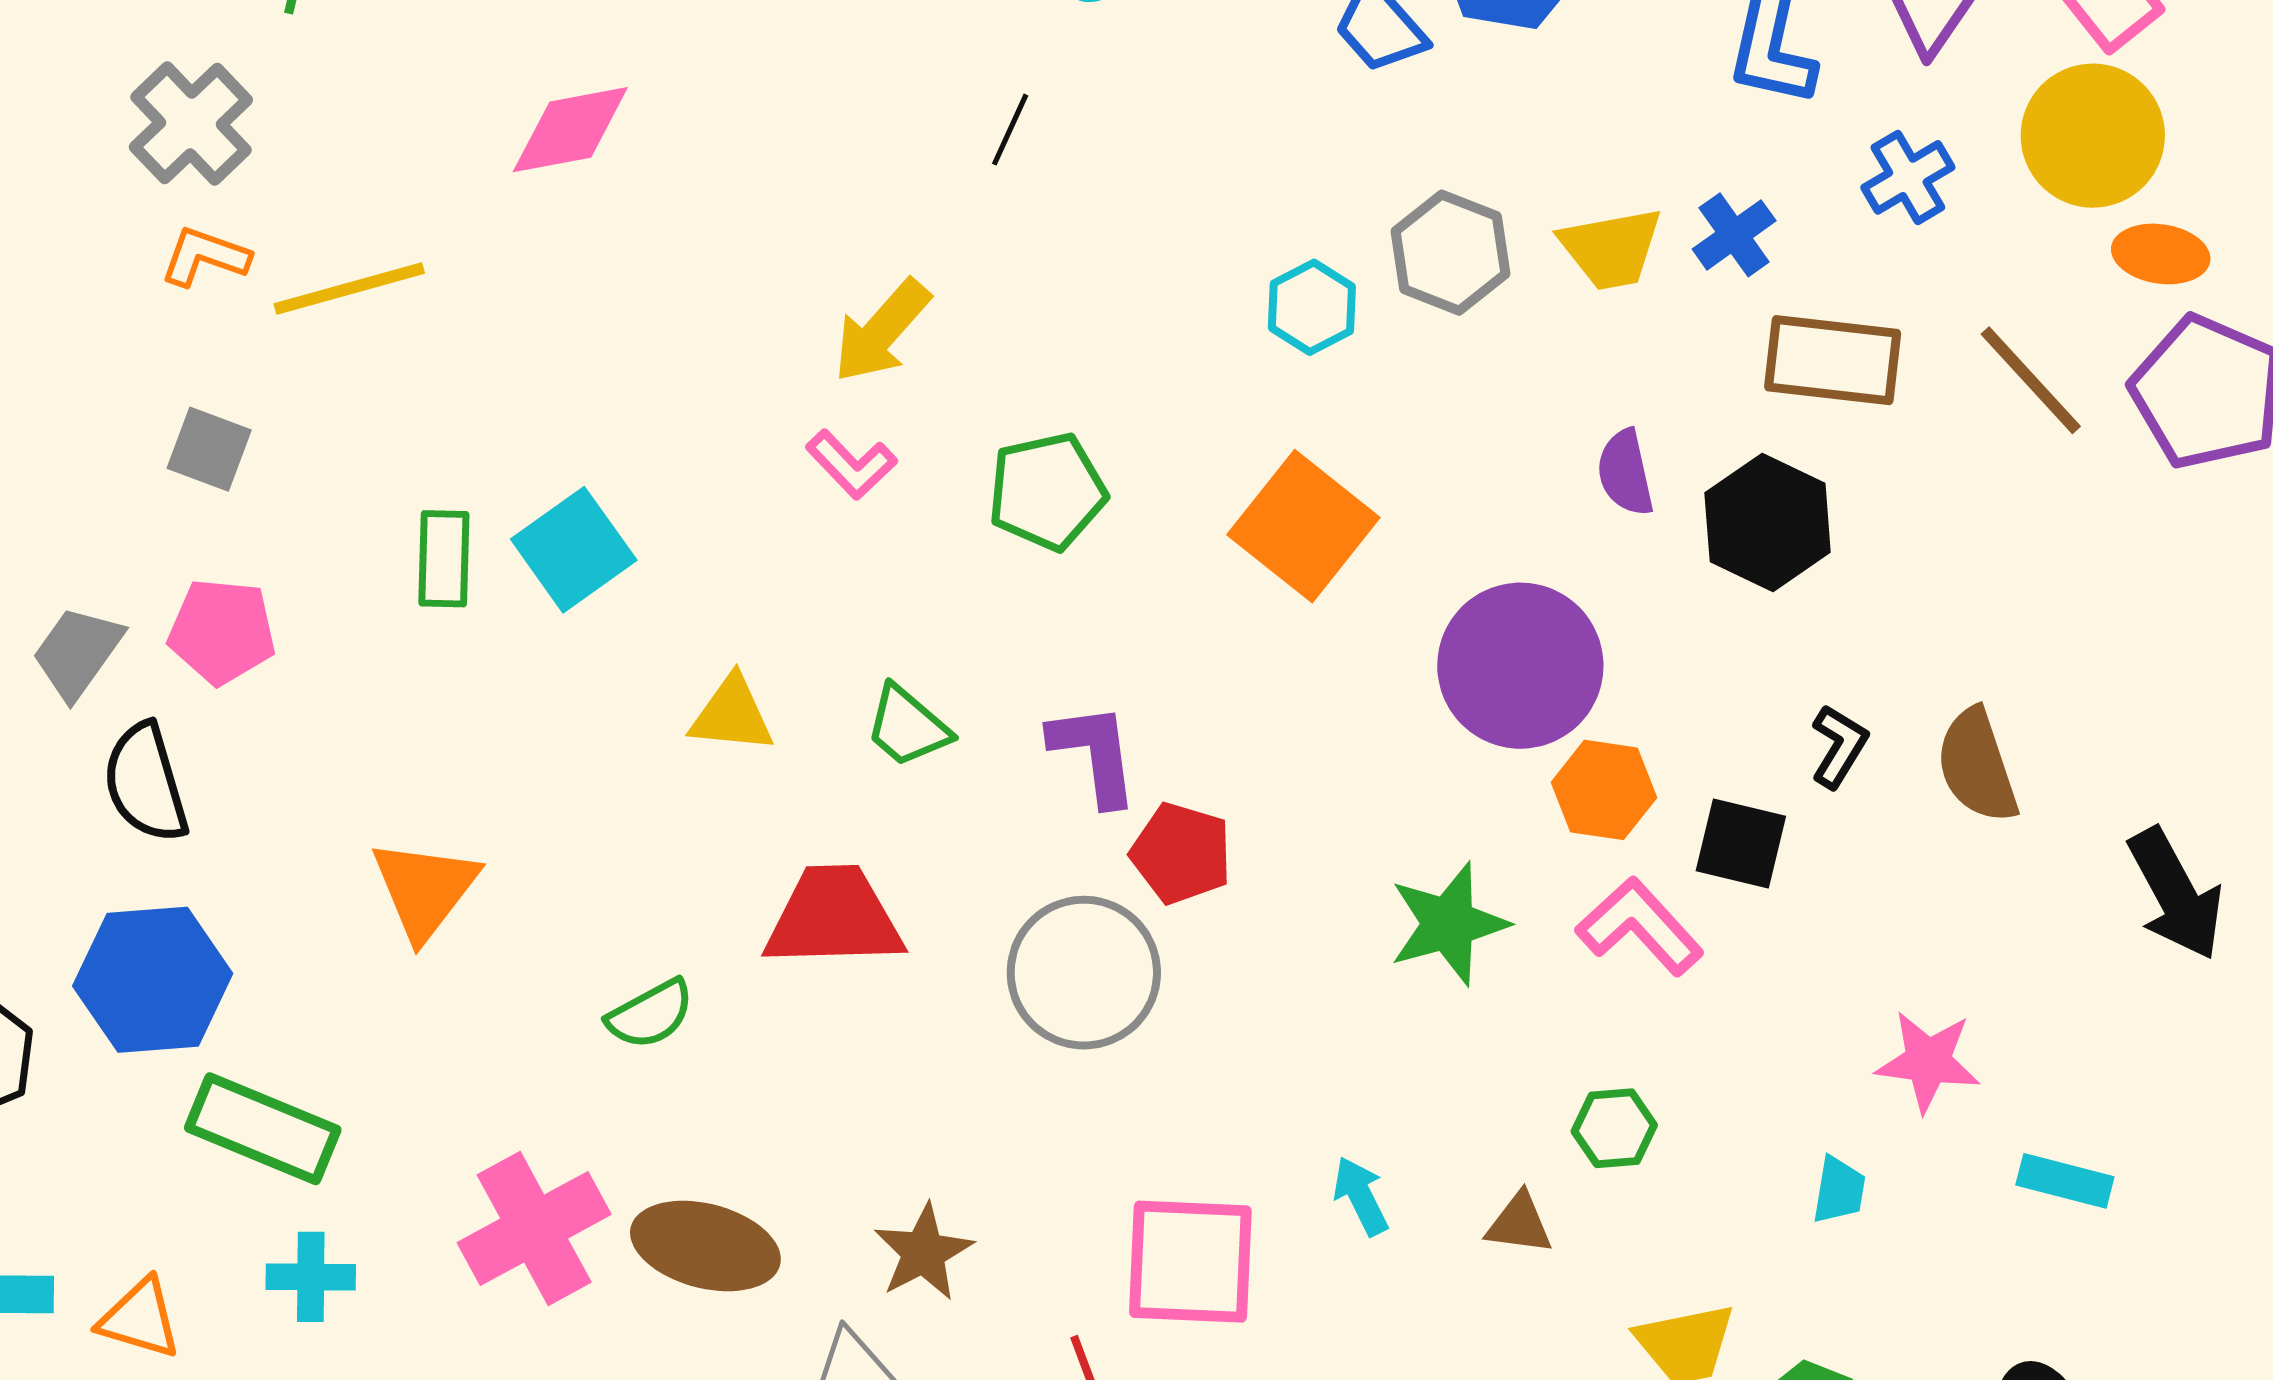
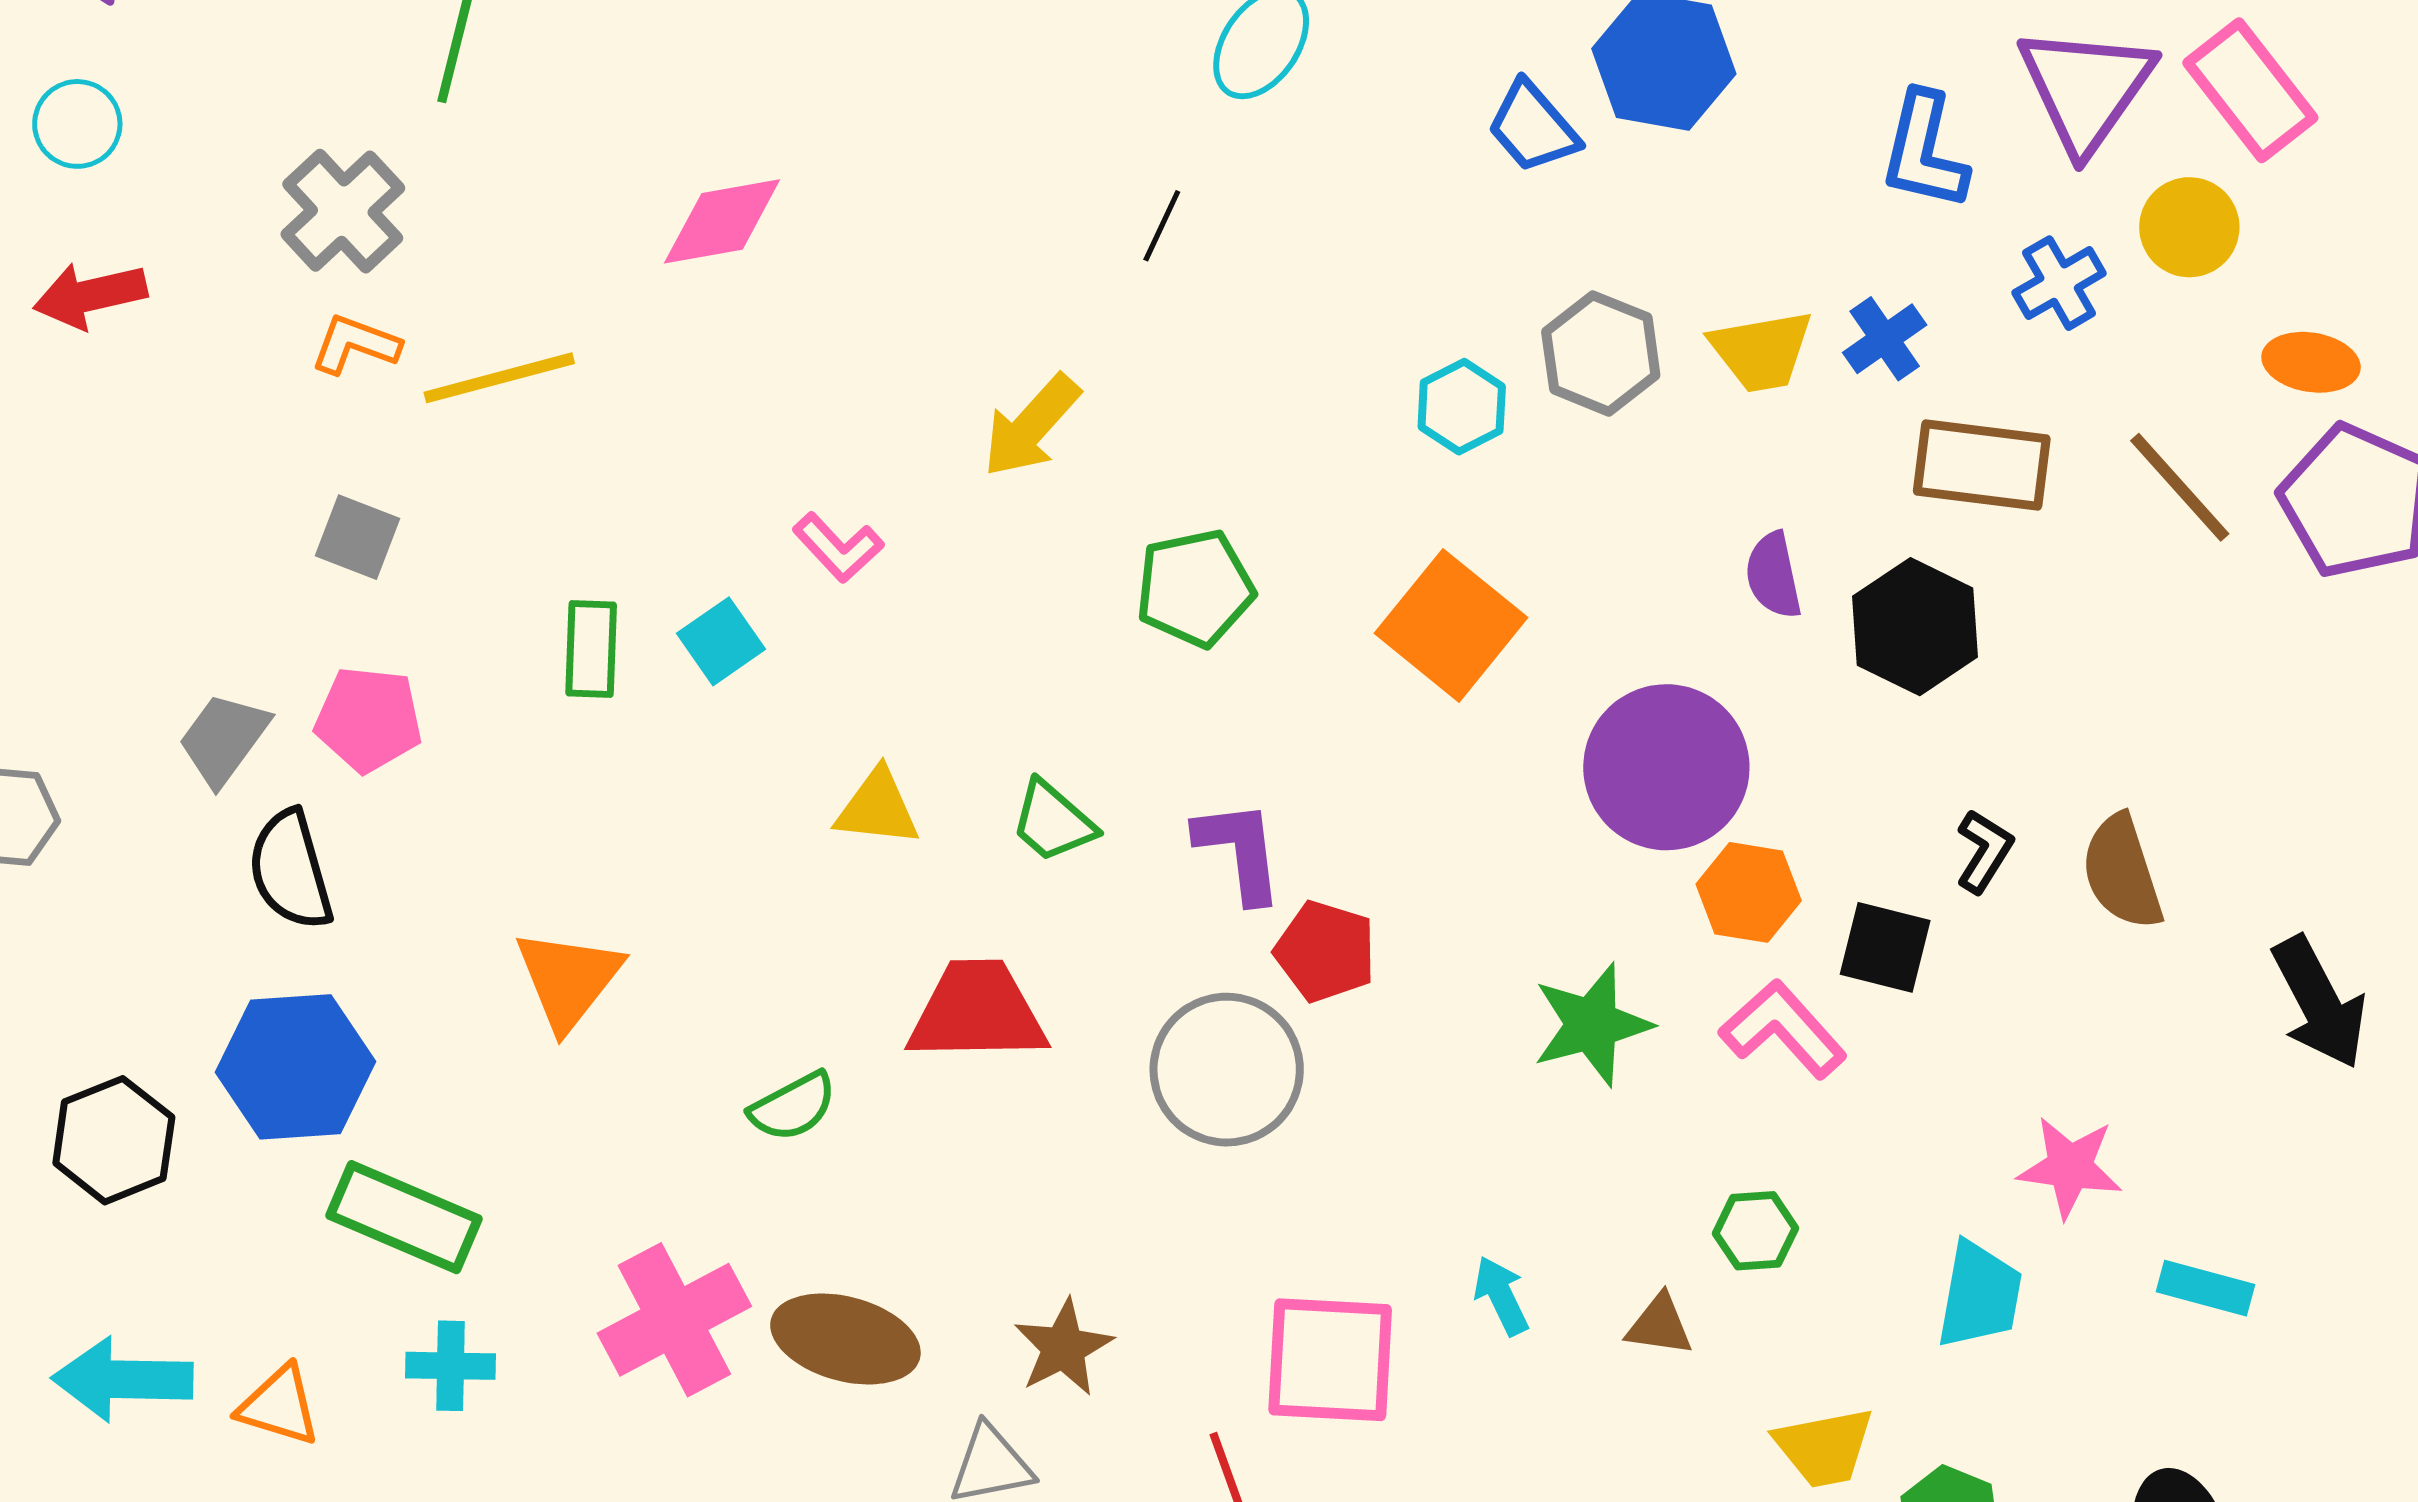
yellow circle: (2093, 136) -> (2189, 227), moved, size x0.7
pink L-shape: (851, 464) -> (838, 547), moved
cyan square: (574, 550) -> (721, 641), size x0.7
cyan trapezoid: (1839, 1190) -> (1979, 1295), size x1.6

